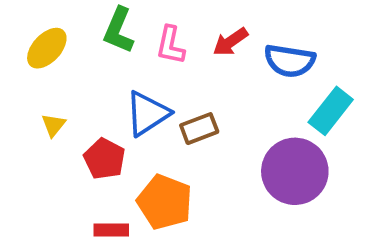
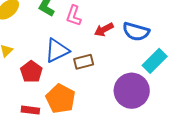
red arrow: (230, 42) -> (104, 30), moved

